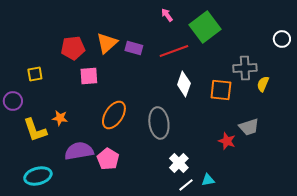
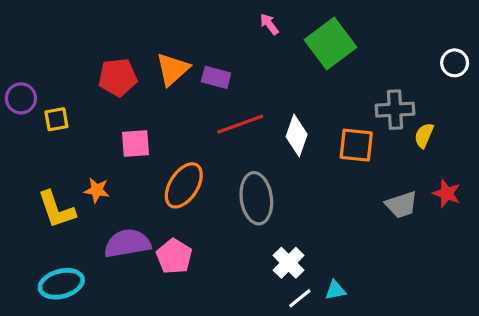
red line: (174, 51) -> (240, 124), moved
pink square: (89, 76) -> (135, 143), moved
purple circle: (13, 101) -> (21, 98), moved
red star: (227, 141) -> (447, 193), moved

